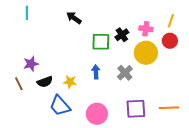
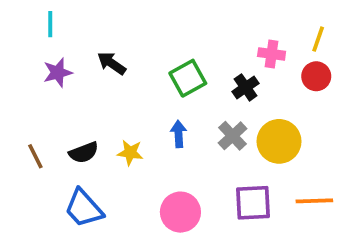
black arrow: (74, 18) -> (112, 63), moved
black cross: (122, 35) -> (246, 87), moved
green square: (101, 42) -> (188, 78), turned -30
yellow circle: (146, 53) -> (279, 141), moved
purple star: (31, 64) -> (58, 73), moved
blue trapezoid: (60, 106) -> (84, 208), moved

